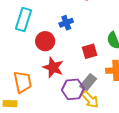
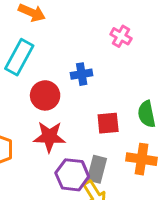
red star: (53, 67) -> (49, 137), turned -30
gray rectangle: (88, 83) -> (97, 169), turned -36

